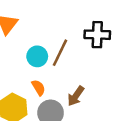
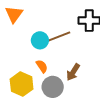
brown line: (60, 53) -> (59, 37), turned 45

